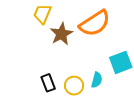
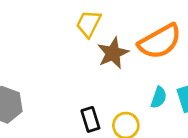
cyan semicircle: (97, 80) -> (159, 97), moved

